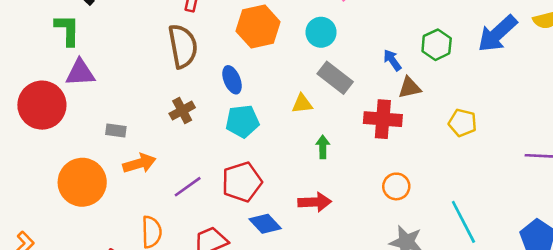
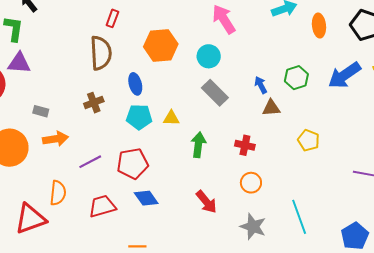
yellow triangle: (302, 104) -> (171, 118), moved
red cross: (383, 119) -> (245, 145), moved, size x0.7
green arrow: (323, 147) -> (198, 145), size x1.4
red arrow: (315, 202) -> (206, 202), moved, turned 45

